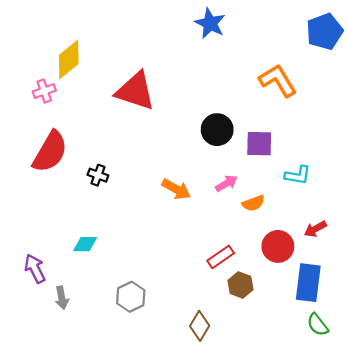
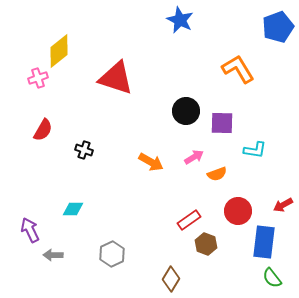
red semicircle: (50, 152) -> (43, 130), size x0.6
red arrow: (315, 229) -> (283, 205), moved
gray arrow: (62, 298) -> (53, 255), turned 102

